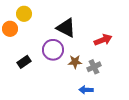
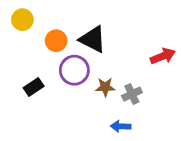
yellow circle: (24, 14) -> (22, 20), moved
orange circle: (10, 29) -> (56, 41), moved
red arrow: (103, 40) -> (163, 56), moved

